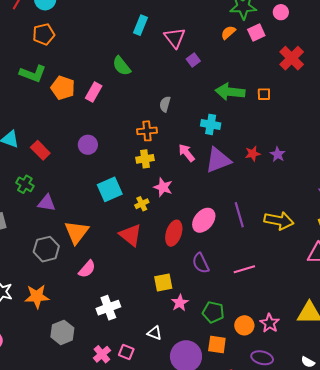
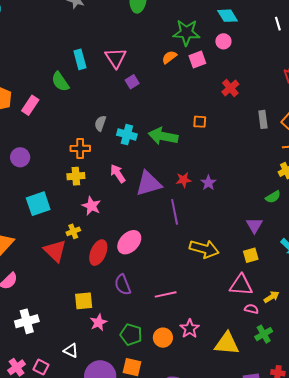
cyan rectangle: (141, 25) -> (80, 59), moved, turned -42
red cross: (292, 58) -> (230, 88), size x0.7
green arrow: (230, 92) -> (163, 136), moved
cyan cross: (211, 124) -> (127, 135), moved
yellow cross: (142, 204) -> (73, 231), moved
purple line: (239, 215) -> (175, 212), moved
pink star: (270, 323) -> (190, 329), moved
orange circle: (244, 325) -> (163, 338), moved

